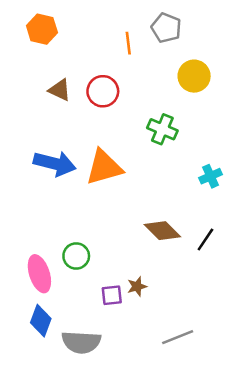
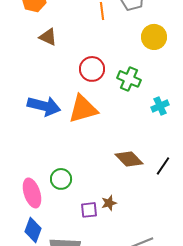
brown triangle: (60, 90) -> (48, 37), moved
red circle: (103, 91) -> (92, 69), moved
cyan cross: (211, 176) -> (160, 106), moved

